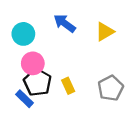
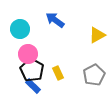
yellow triangle: (105, 32) -> (97, 35), moved
blue rectangle: (25, 99) -> (33, 86), moved

